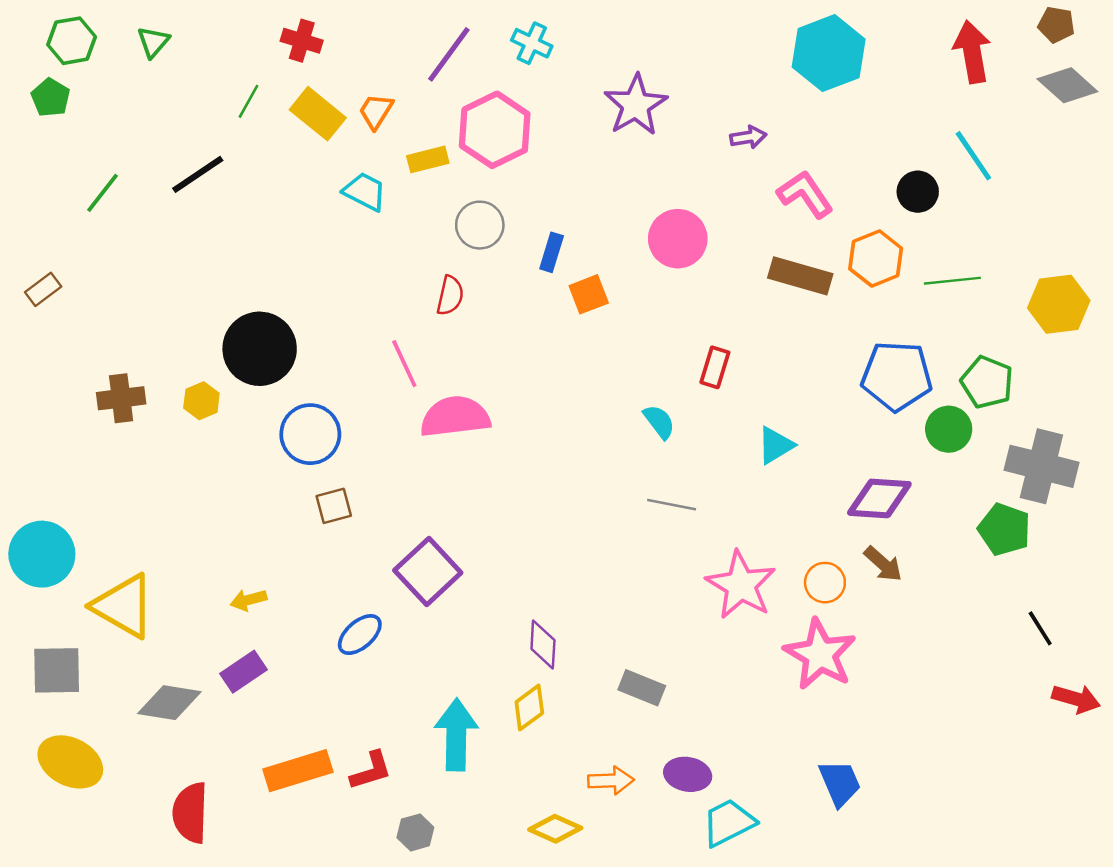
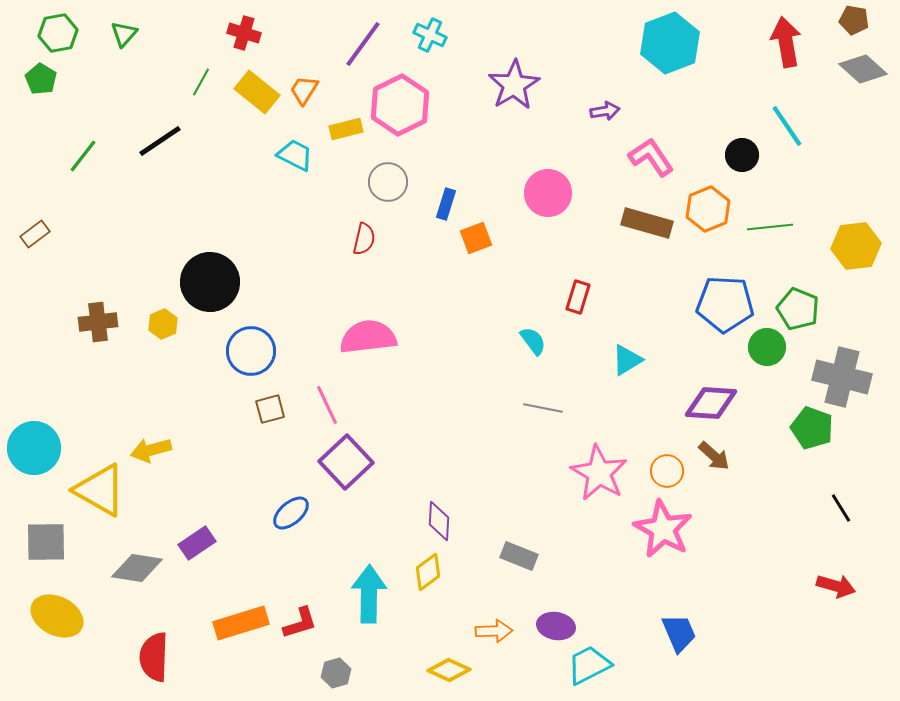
pink line: (404, 364) -> (327, 405), moved
yellow arrow: (248, 600) -> (151, 450), moved, size x1.4
red arrow: (1076, 699) -> (836, 586), moved

